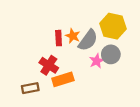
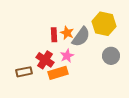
gray circle: (111, 54) -> (111, 56), moved
pink star: (97, 61) -> (67, 56), moved
brown rectangle: (30, 88) -> (24, 72), moved

